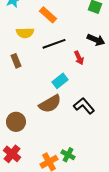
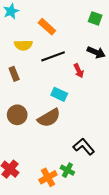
cyan rectangle: (60, 81) -> (59, 94), turned 63
black L-shape: (84, 106) -> (84, 147), moved
brown circle: (16, 122) -> (17, 115), moved

